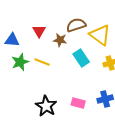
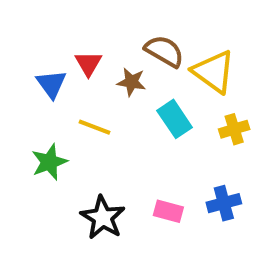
brown semicircle: (76, 25) -> (164, 51), turned 48
blue triangle: (12, 40) -> (51, 84), moved, turned 49
green star: (20, 62) -> (49, 162), moved

